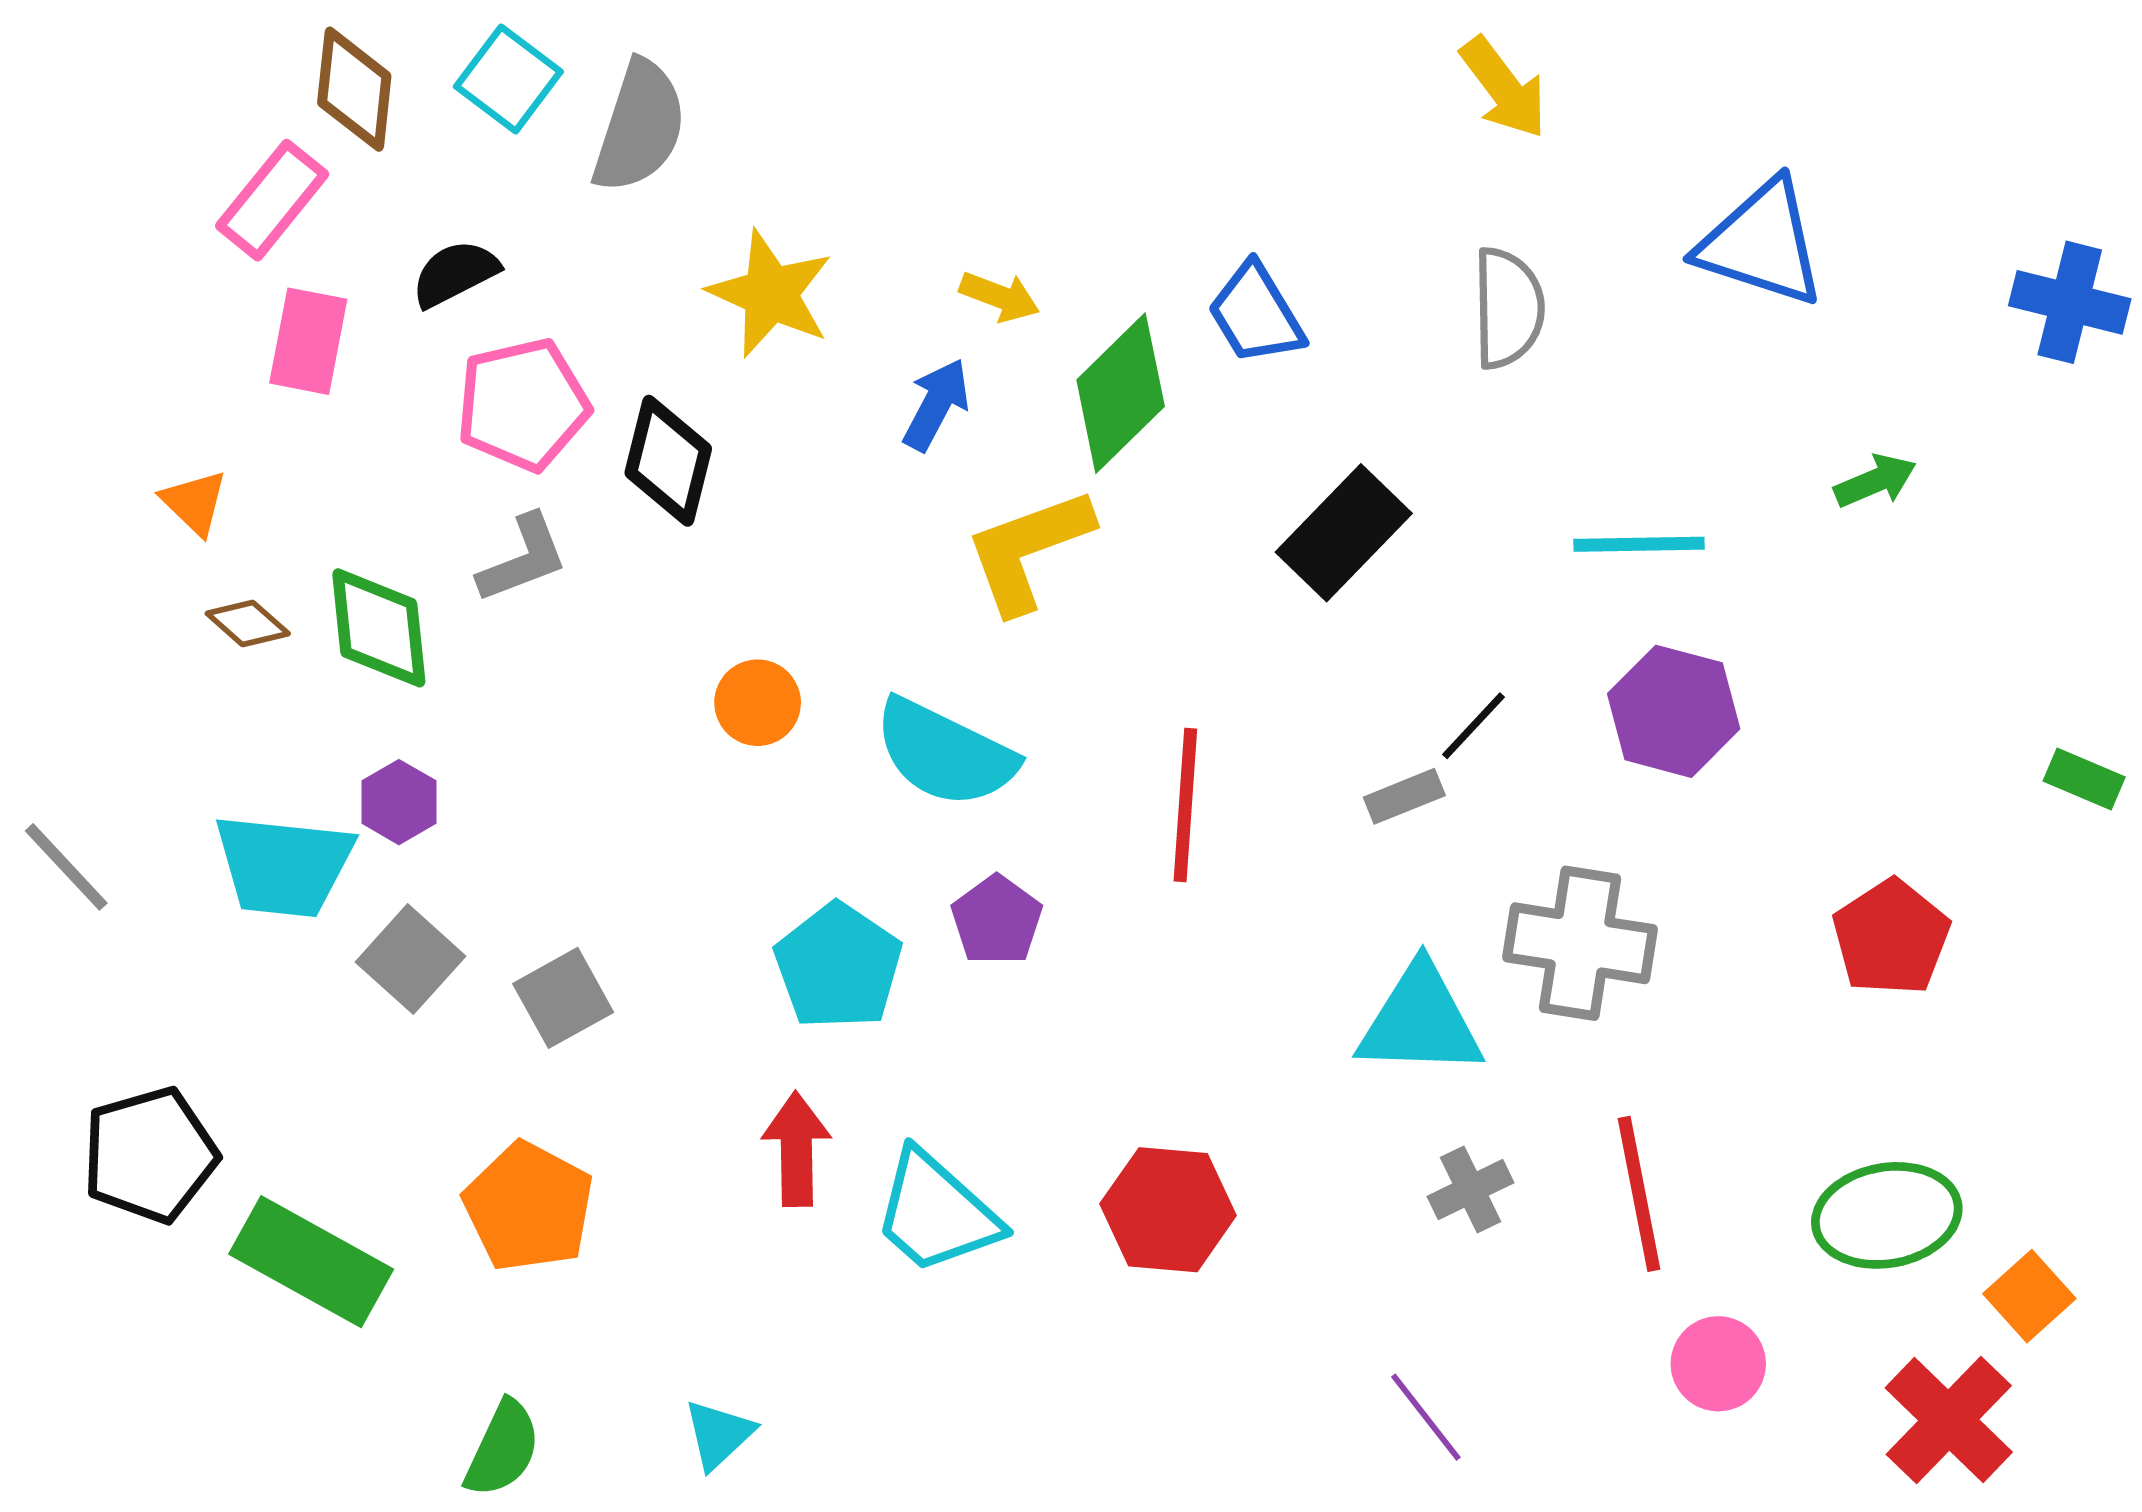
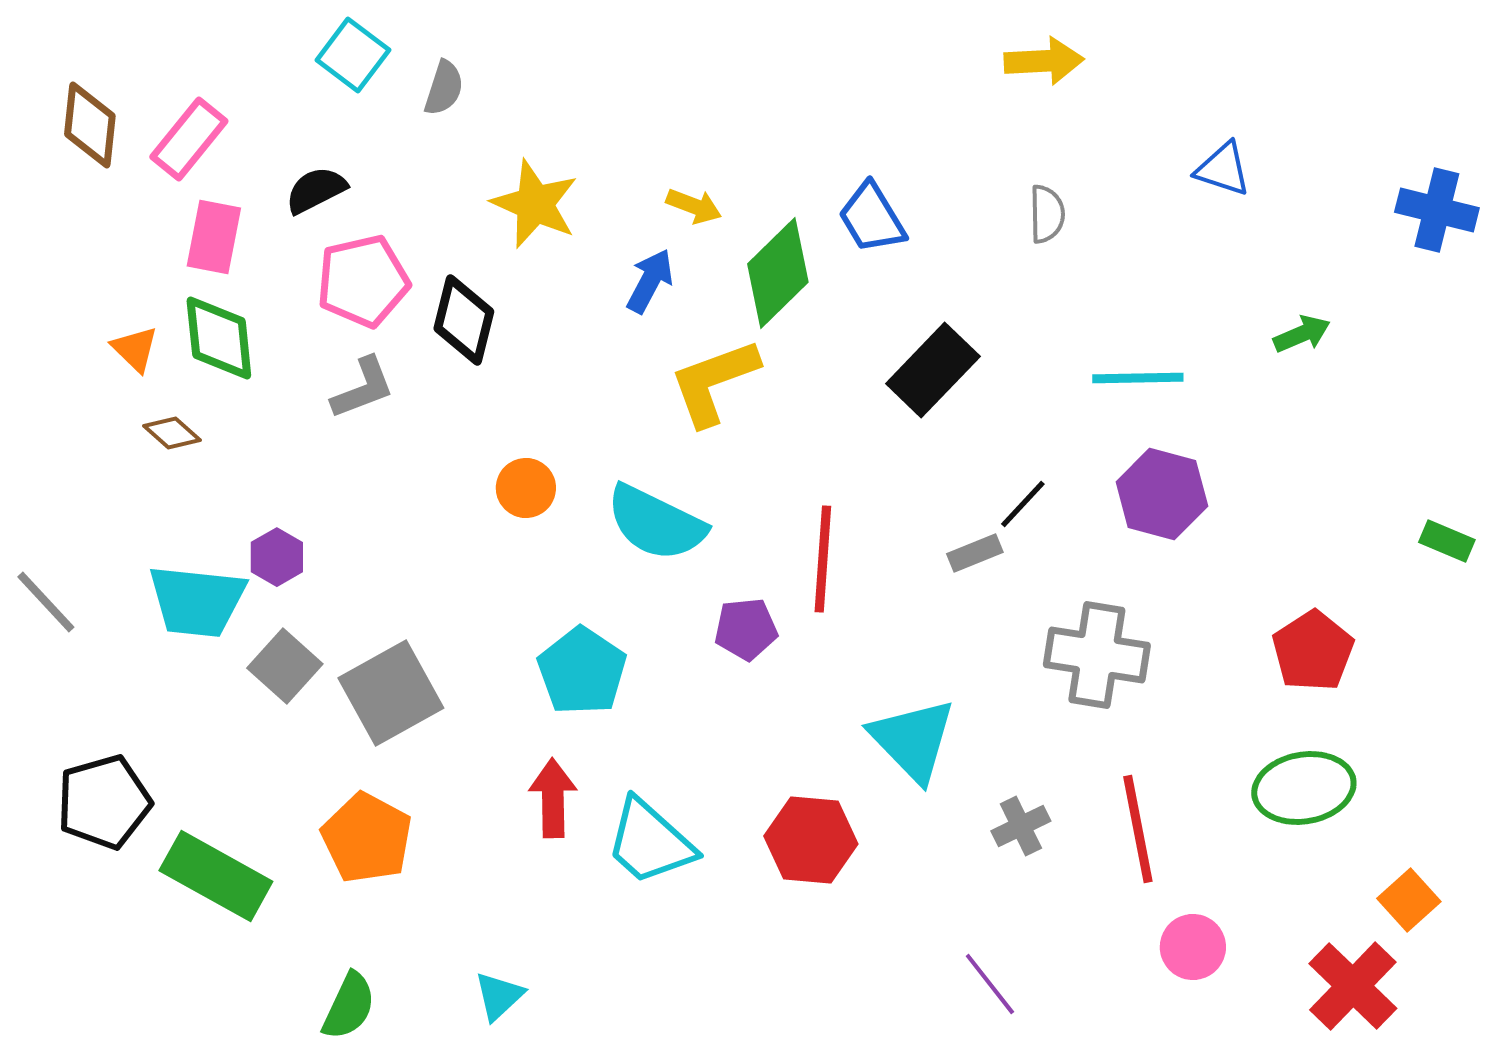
yellow arrow: (1504, 88) -> (1044, 61), turned -56
brown diamond: (354, 89) -> (90, 125), moved
gray semicircle: (639, 127) -> (444, 88), size x0.6
blue triangle: (1761, 243) -> (1223, 169), size x0.6
gray semicircle: (1508, 308) -> (1047, 214), size x0.7
green diamond: (379, 628) -> (219, 338), moved
purple pentagon: (997, 920) -> (746, 629), moved, turned 30
gray square: (563, 998) -> (391, 693), size x1.5
cyan triangle: (1420, 1021) -> (913, 740), moved, turned 44
green ellipse: (1887, 1215) -> (1304, 788), moved

